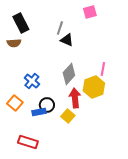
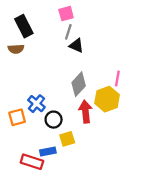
pink square: (90, 12) -> (66, 14), moved
blue cross: (32, 81) -> (36, 104), moved
orange square: (15, 103) -> (17, 117), turned 35
blue rectangle: (39, 112) -> (48, 151), moved
yellow square: (68, 116) -> (67, 139), moved, turned 32

